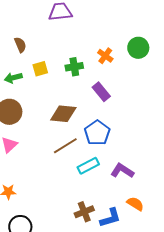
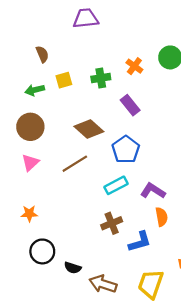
brown diamond: (63, 114) -> (89, 129), turned 36
brown line: (65, 146) -> (75, 164), moved
orange semicircle: (135, 204) -> (162, 217), moved, turned 48
brown cross: (84, 212) -> (112, 223), moved

